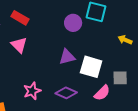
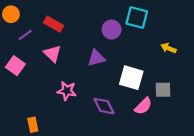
purple triangle: (67, 57) -> (96, 58), moved
pink star: (32, 91) -> (67, 91), moved, turned 30
purple diamond: (66, 93) -> (104, 106), turned 40

